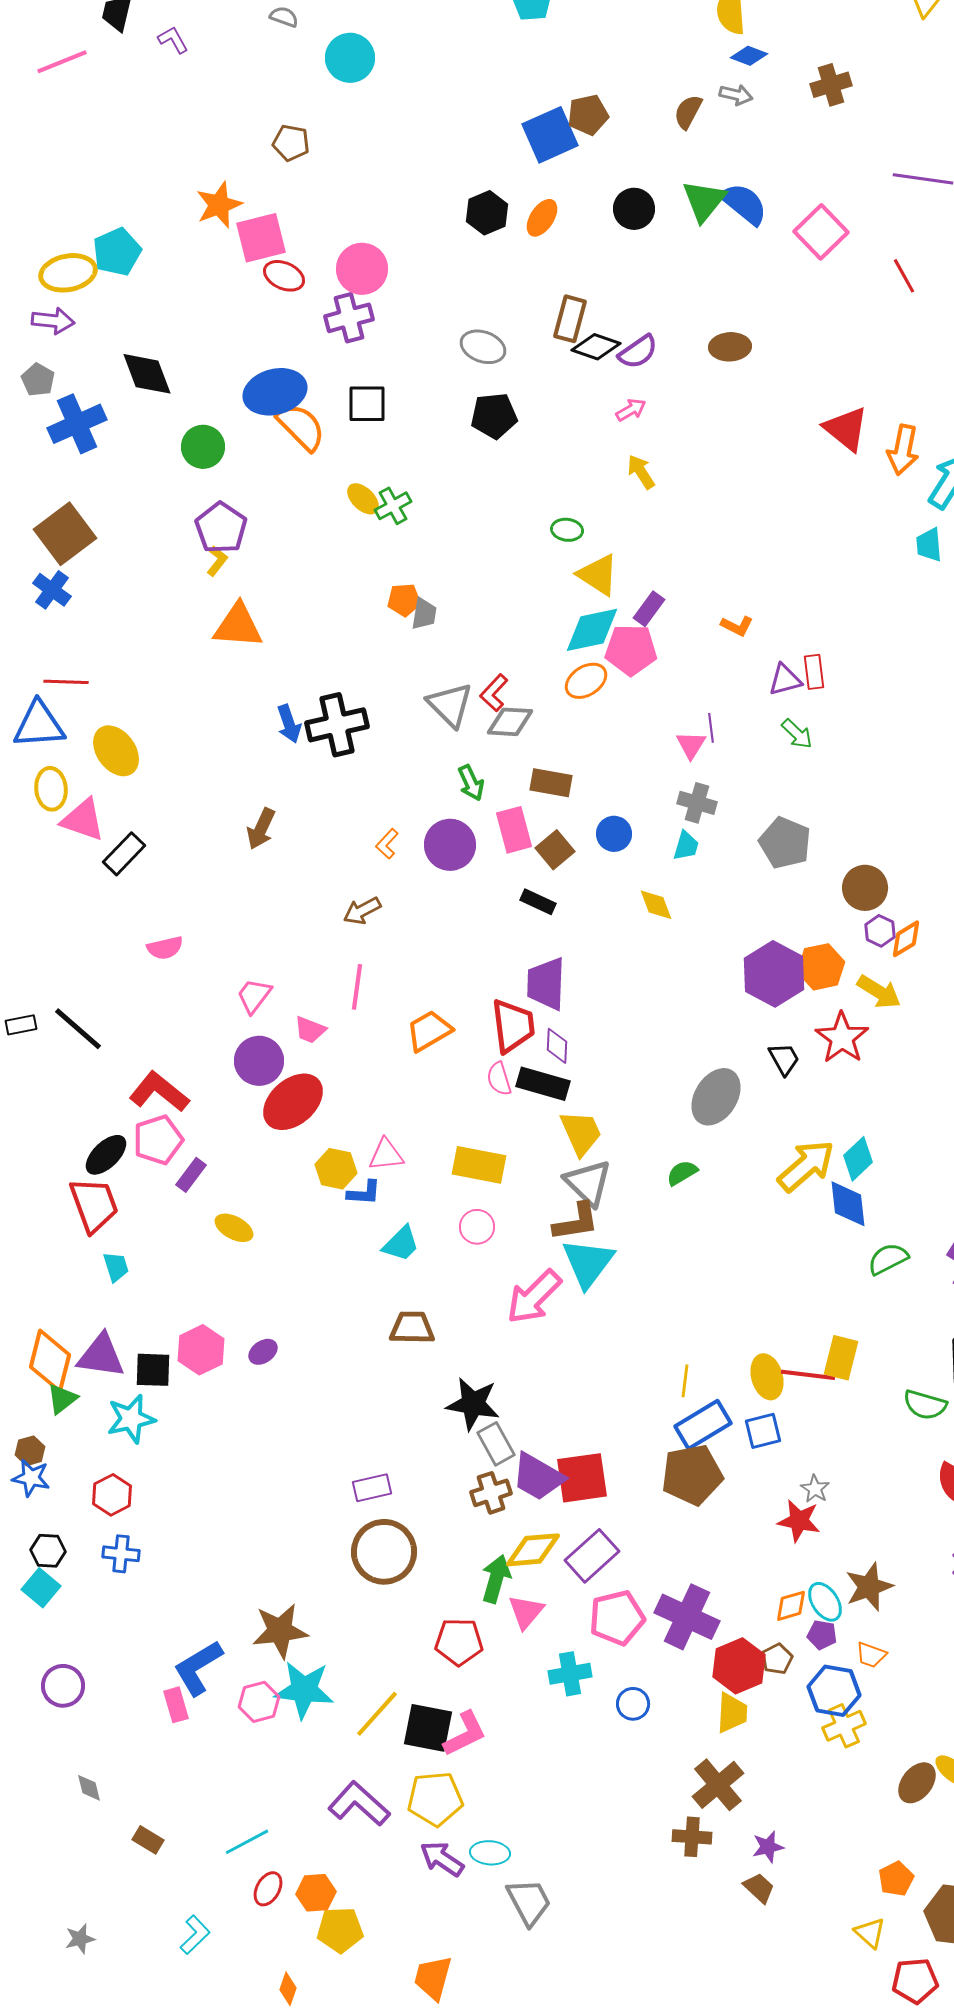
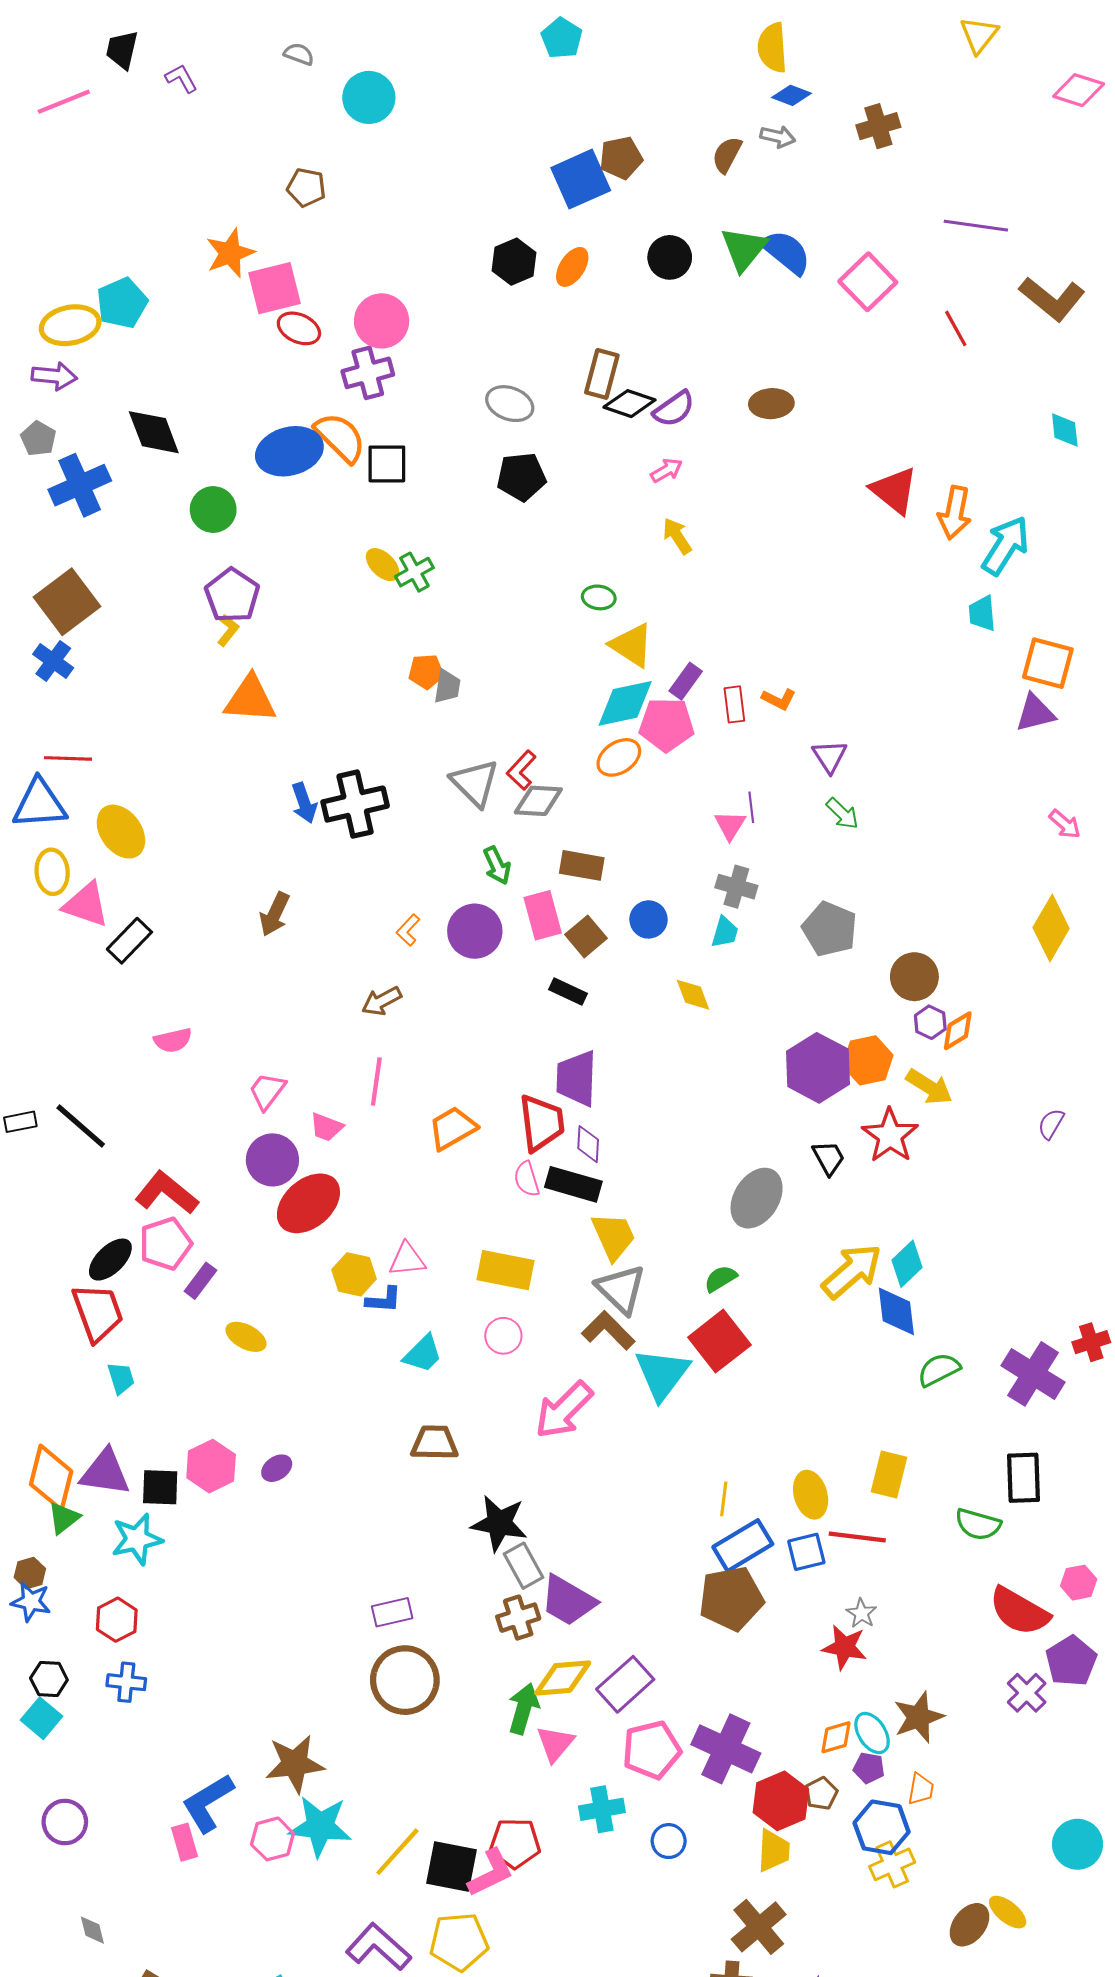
orange semicircle: (301, 427) -> (340, 437), moved
red rectangle: (814, 672) -> (734, 704), moved
purple triangle: (785, 680) -> (830, 756), turned -48
brown L-shape: (576, 1222) -> (608, 1330), turned -126
cyan triangle: (588, 1263) -> (662, 1374), moved
red line: (808, 1375) -> (857, 1537), moved
red square: (582, 1478) -> (719, 1341), moved, turned -30
red pentagon: (459, 1642) -> (515, 1843), moved
orange trapezoid: (871, 1655) -> (921, 1789), turned -100

